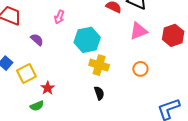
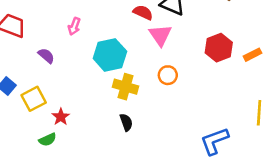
pink triangle: (139, 31) -> (160, 35), moved, turned -42
orange circle: (140, 69) -> (168, 75), moved

